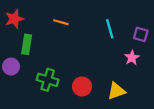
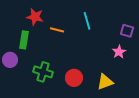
red star: (14, 19) -> (35, 17), moved, turned 30
orange line: (61, 22) -> (57, 30), moved
cyan line: (110, 29) -> (87, 21), moved

